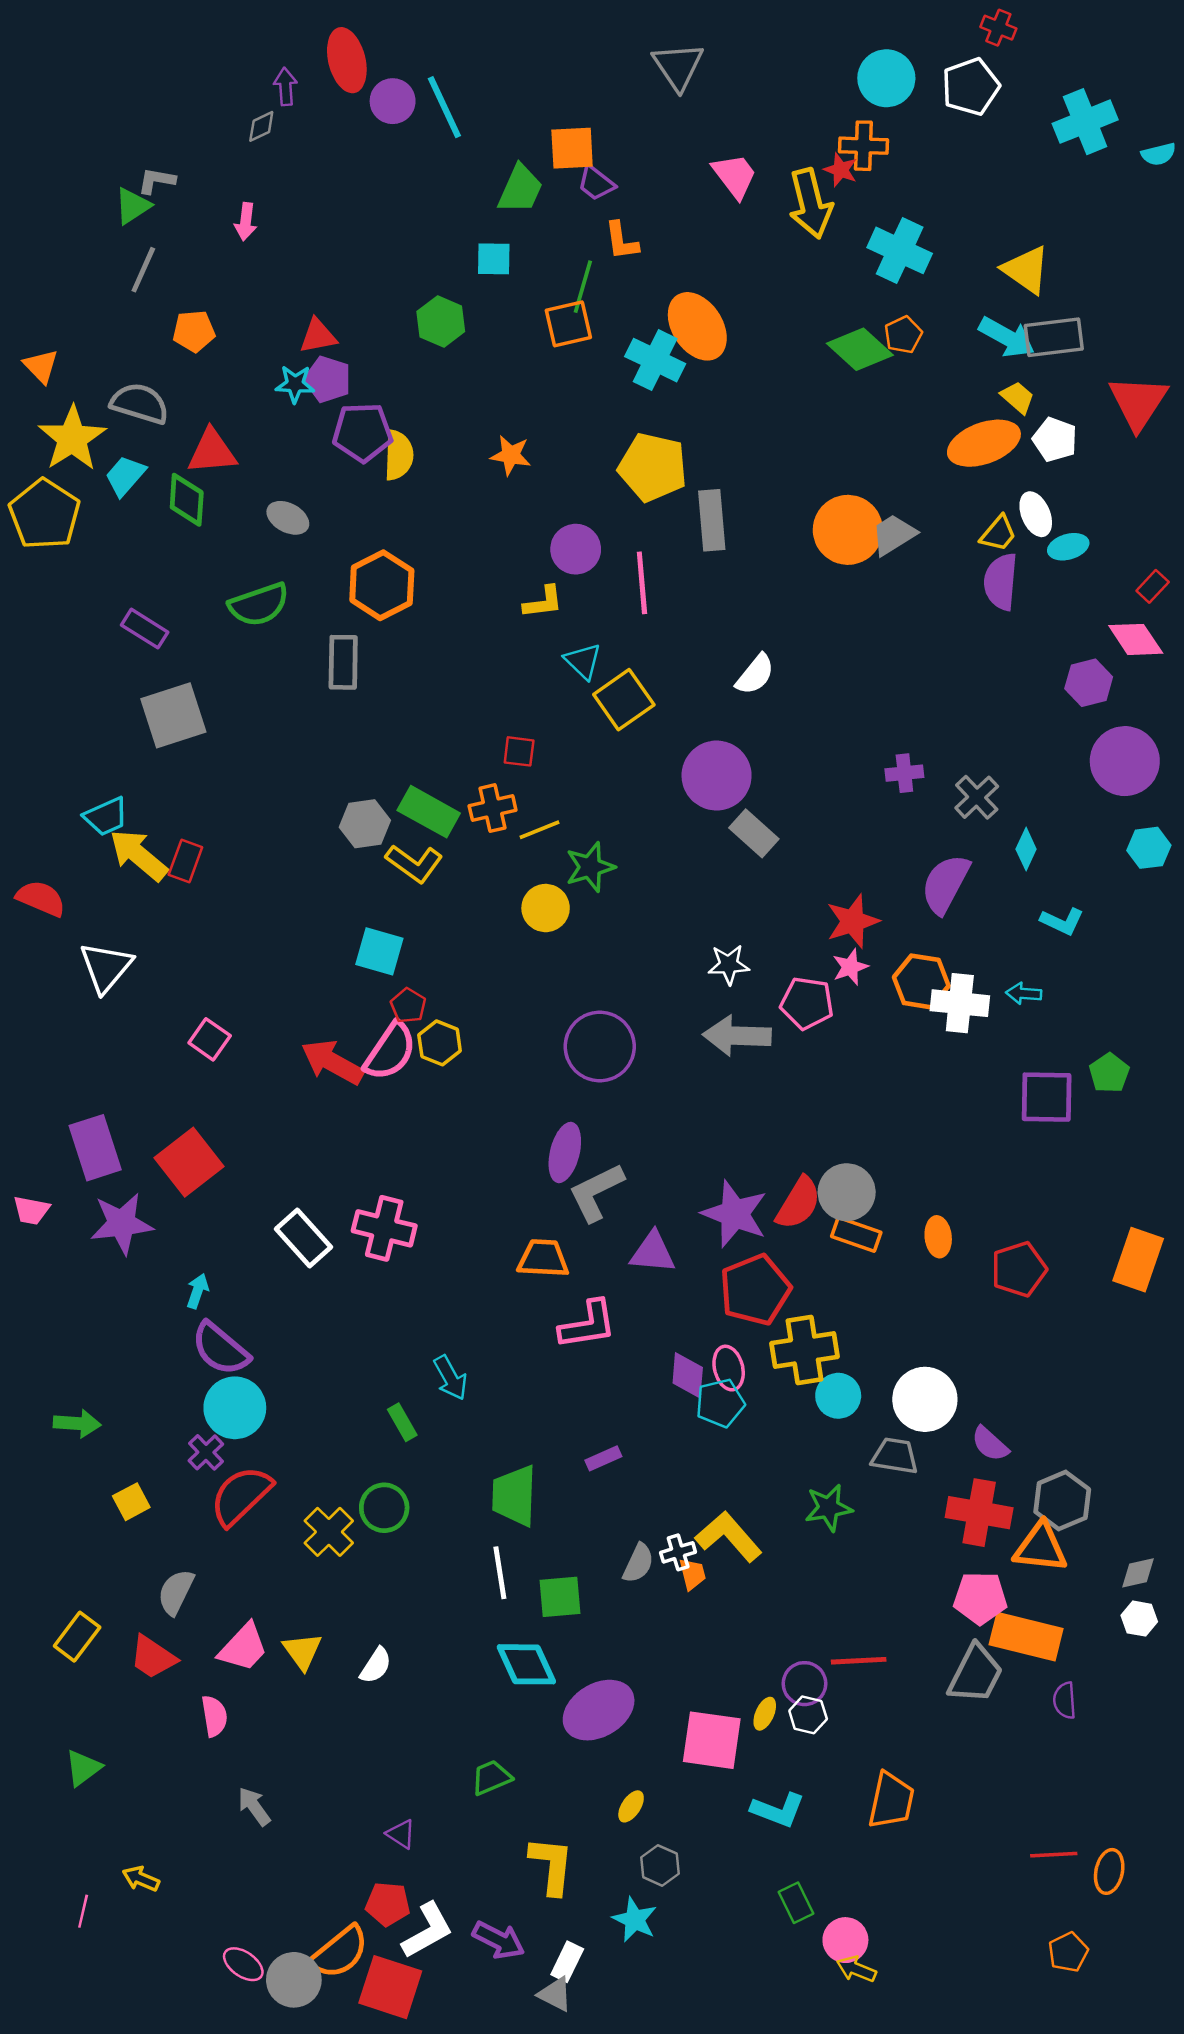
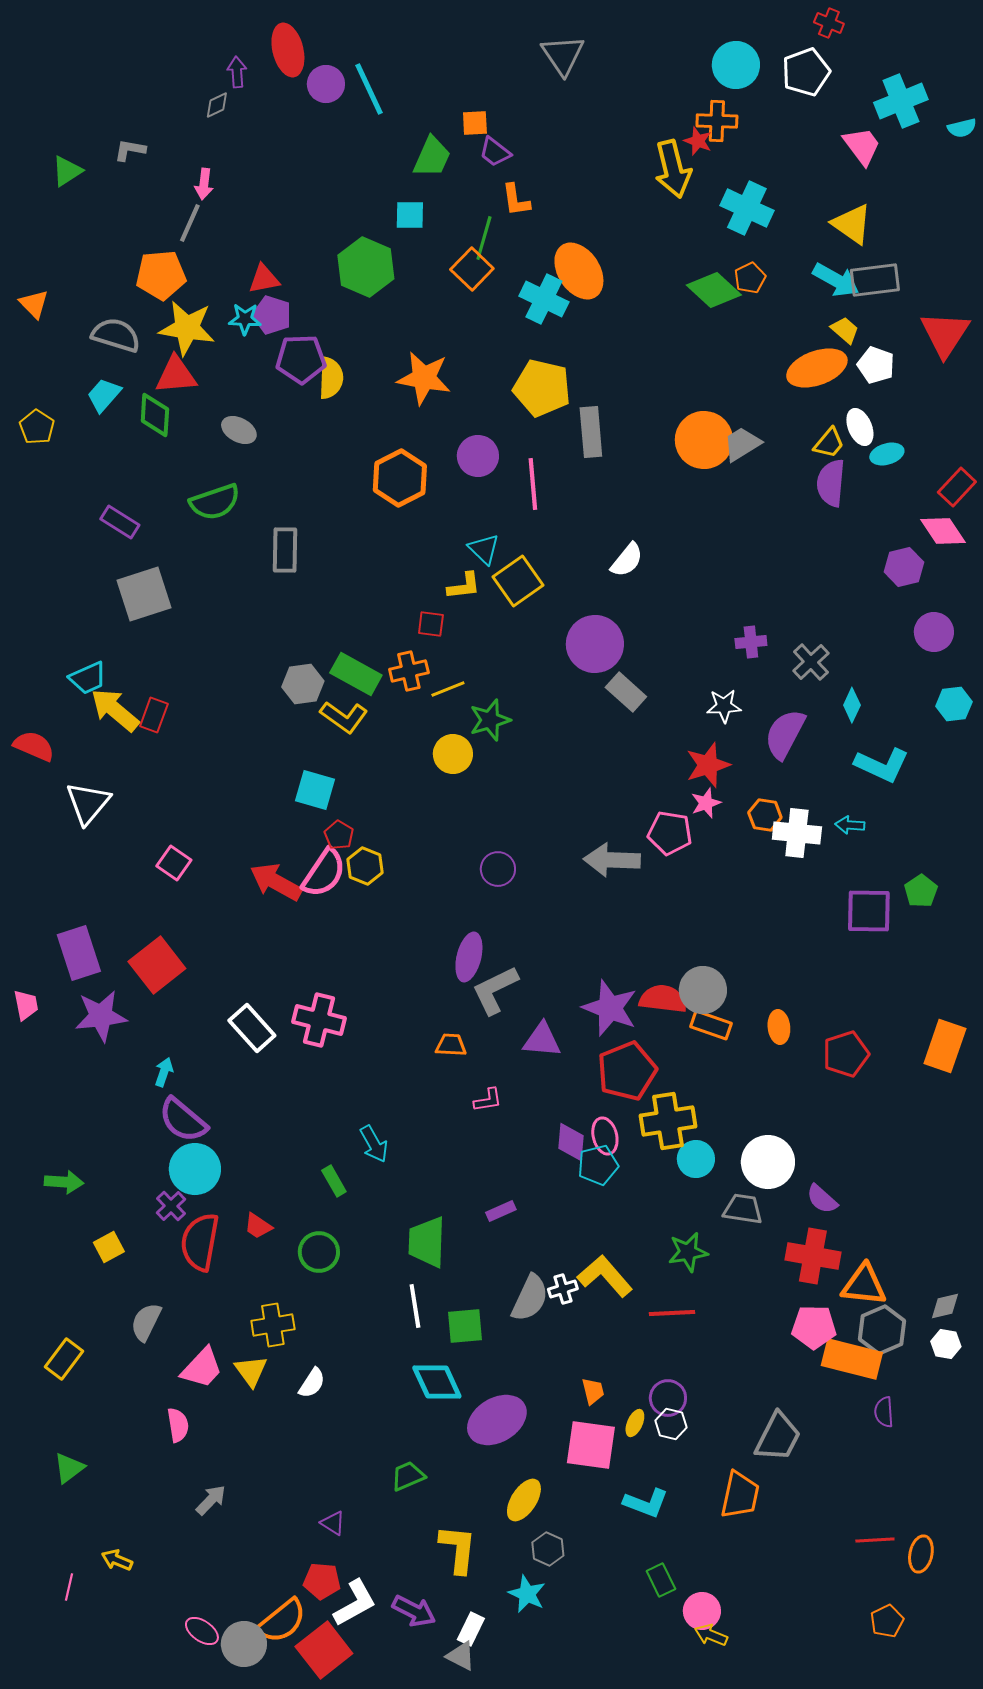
orange square: (572, 148) -> (475, 123), size x0.7
pink trapezoid: (735, 176) -> (862, 146), moved
green triangle: (132, 206) -> (67, 171), moved
gray line: (143, 270) -> (190, 223), moved
green hexagon: (441, 322) -> (366, 267), size x1.4
orange square: (568, 324) -> (472, 269), turned -33
orange pentagon: (194, 331) -> (161, 275), size x1.4
yellow star: (72, 438) -> (187, 328), moved, turned -30
orange star: (511, 455) -> (424, 378), size x1.6
yellow pentagon: (45, 514) -> (37, 427), size x0.6
orange hexagon: (382, 585) -> (400, 478), moved
red rectangle: (1153, 586) -> (957, 487), size x1.4
yellow L-shape: (543, 602) -> (464, 586), moved
purple circle: (1125, 761) -> (934, 632), size x0.7
cyan L-shape: (1062, 921) -> (882, 765), size x1.5
white star: (729, 965) -> (724, 706), moved
orange hexagon: (921, 981) -> (765, 815), size x0.7
purple circle: (600, 1047) -> (498, 869), size x0.6
red semicircle: (798, 1203) -> (663, 999), turned -114
pink trapezoid: (31, 1210) -> (26, 1005), turned -112
orange trapezoid: (543, 1258) -> (451, 1045), size x0.7
pink L-shape: (588, 1325) -> (488, 1100), size x0.6
red semicircle: (241, 1496) -> (200, 1242), turned -36
gray hexagon: (1062, 1501) -> (882, 1330), moved
yellow cross: (329, 1532) -> (273, 1325), moved, turned 36
gray semicircle: (638, 1563) -> (530, 1298), size x1.4
orange trapezoid: (692, 1574) -> (593, 1391), moved
red trapezoid: (153, 1657) -> (258, 1226), moved, size x0.7
red line: (859, 1661) -> (672, 1313), moved
gray trapezoid: (975, 1674) -> (778, 1437), moved
gray arrow: (254, 1806) -> (211, 1500), turned 80
yellow ellipse: (631, 1806) -> (524, 1500), size x1.6
red square: (390, 1987) -> (324, 1650), turned 34

